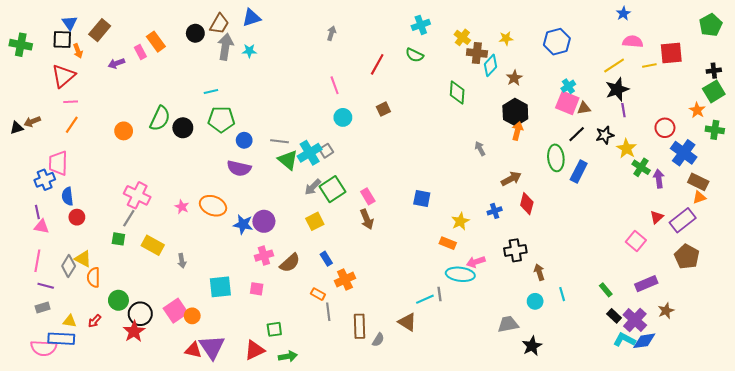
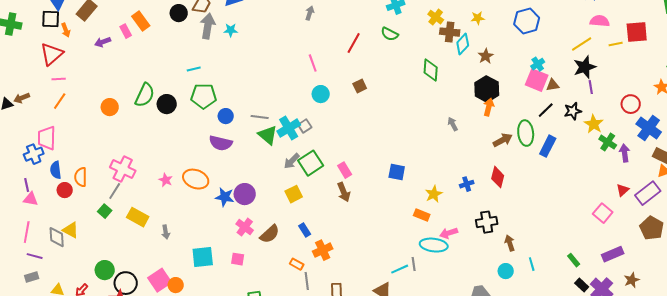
brown arrow: (511, 179) -> (503, 140), moved
green square: (118, 239) -> (105, 211), turned 32
pink cross: (264, 256) -> (245, 227), turned -36
gray diamond: (69, 266) -> (57, 237), turned -35
orange semicircle: (94, 277) -> (81, 177), moved

